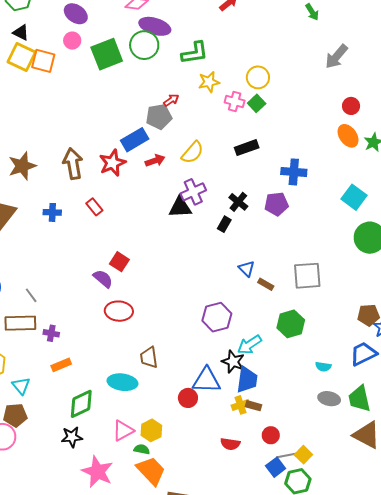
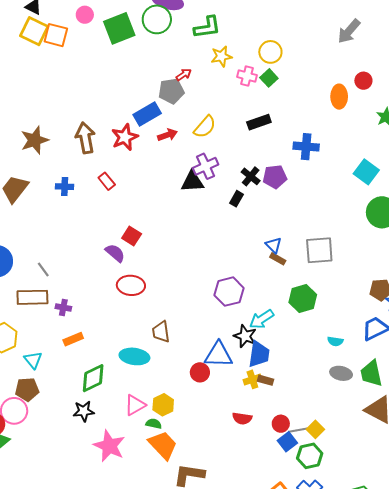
orange ellipse: (348, 136) -> (339, 97), moved, turned 35
purple pentagon: (276, 204) -> (275, 177), moved
blue triangle: (247, 269) -> (274, 245), moved
red circle: (271, 435) -> (281, 424), moved

